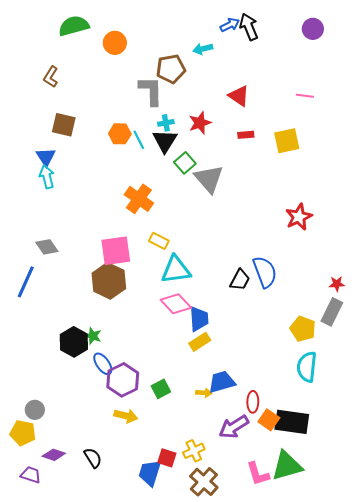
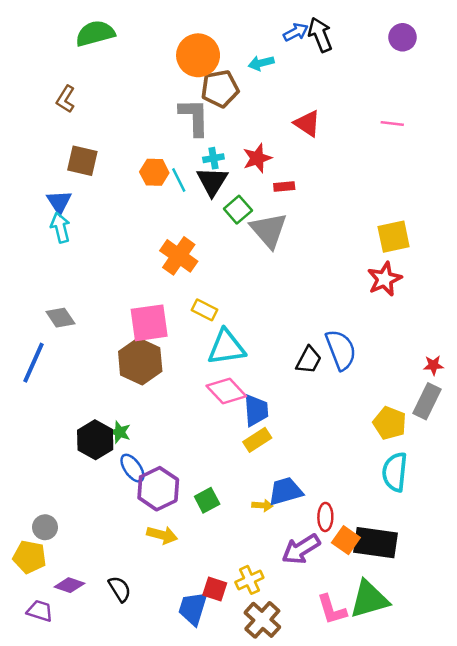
orange circle: (115, 43) -> (198, 55), moved, size x1.4
red rectangle: (246, 135) -> (284, 186), moved
yellow square: (287, 141) -> (394, 237), moved

